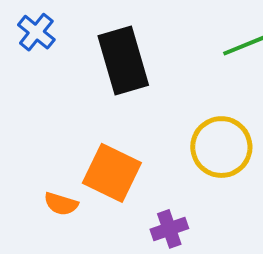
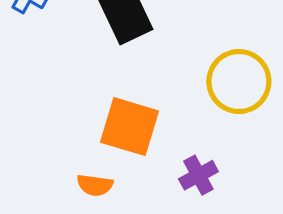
orange semicircle: (61, 204) -> (95, 185), moved

